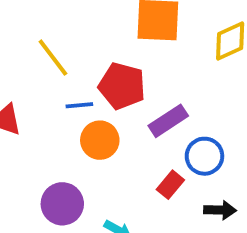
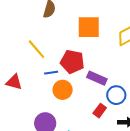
purple rectangle: (168, 121) -> (97, 78), turned 60

